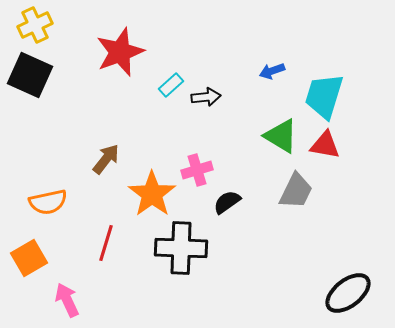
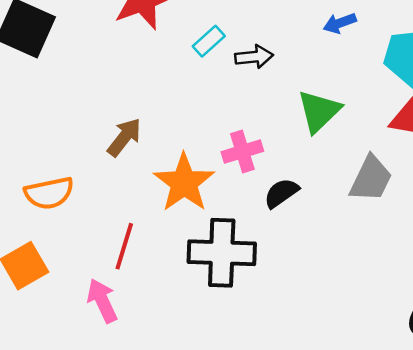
green triangle: (281, 136) -> (319, 111), moved, turned 45
pink arrow: (67, 300) -> (102, 301), moved

